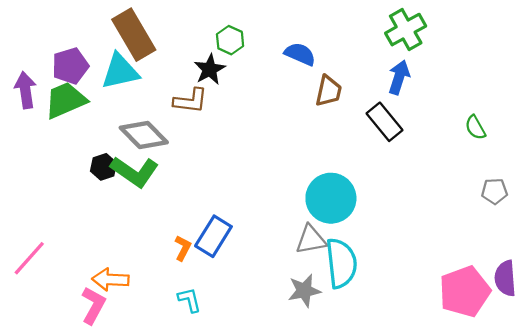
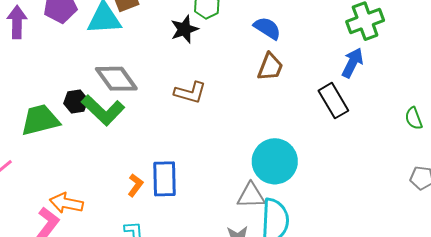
brown trapezoid: (329, 91) -> (270, 67), moved
green trapezoid: (65, 100) -> (40, 120), moved
brown L-shape: (190, 101) -> (190, 93), moved
blue rectangle: (213, 236) -> (164, 179), turned -42

